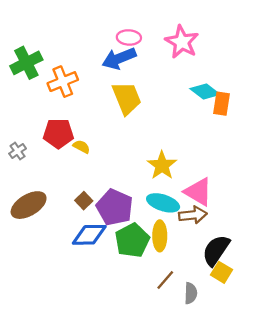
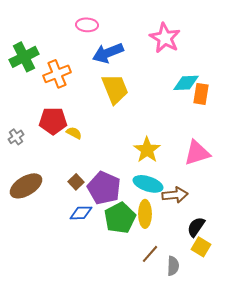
pink ellipse: (129, 37) -> (87, 25), moved
cyan diamond: (205, 92) -> (186, 83), turned -40
pink triangle: (198, 192) -> (197, 153), moved, turned -48
blue diamond: (89, 235) -> (81, 213), size x0.7
black semicircle: (216, 250) -> (196, 227), size x0.7

